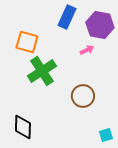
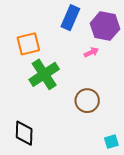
orange square: (27, 42) -> (28, 44), turned -30

